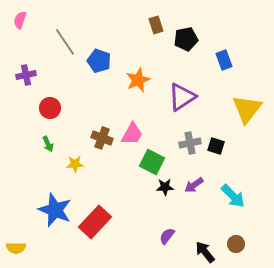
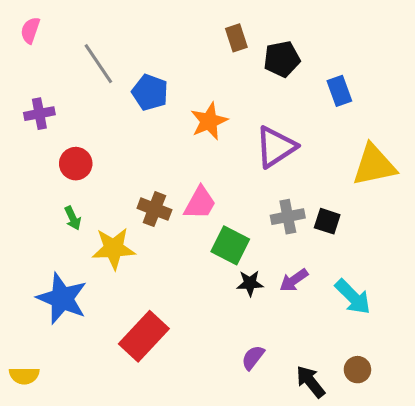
yellow triangle: (247, 109) -> (374, 165), turned 40
yellow star: (75, 164) -> (114, 248), size x1.6
blue star: (55, 210) -> (62, 298), moved

